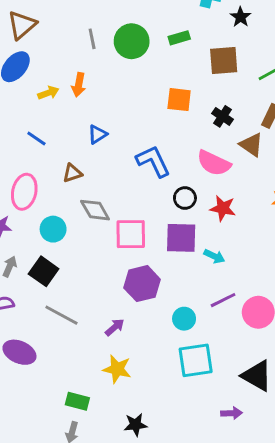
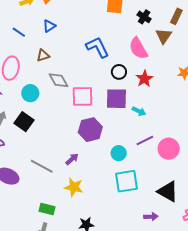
blue triangle: (97, 134) -> (49, 26), moved
brown triangle: (251, 145) -> (164, 36), turned 30
pink semicircle: (214, 163) -> (138, 48), turned 35
red star: (223, 208) -> (144, 79), turned 30
gray line: (61, 315) -> (42, 166), moved

